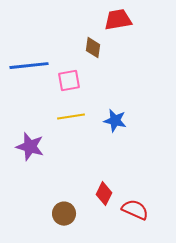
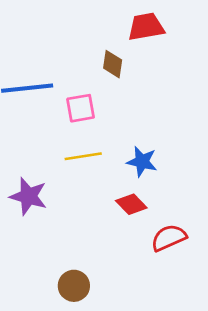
red diamond: (104, 194) -> (131, 204), moved, turned -70
red semicircle: (135, 210) -> (169, 238), moved, turned -48

